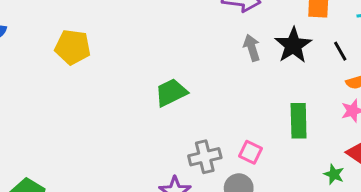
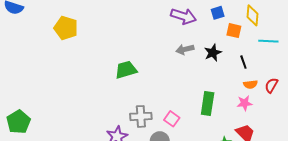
black star: (293, 45) -> (213, 53), size x0.7
gray arrow: (252, 48) -> (185, 49), turned -96

